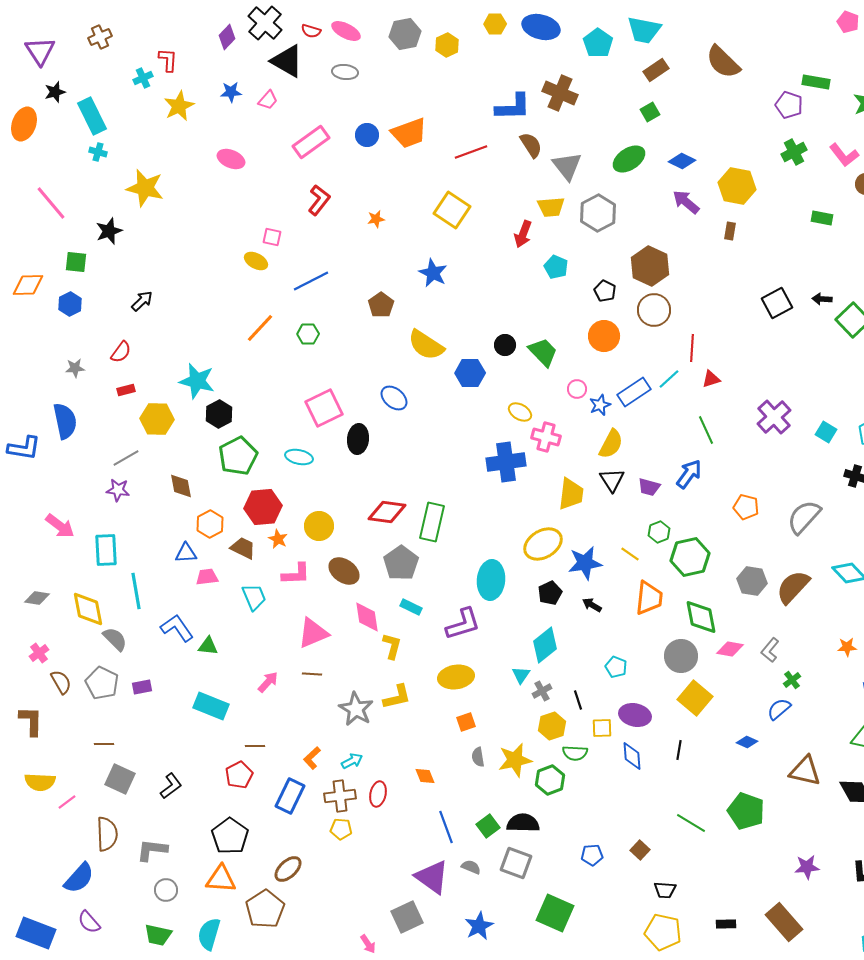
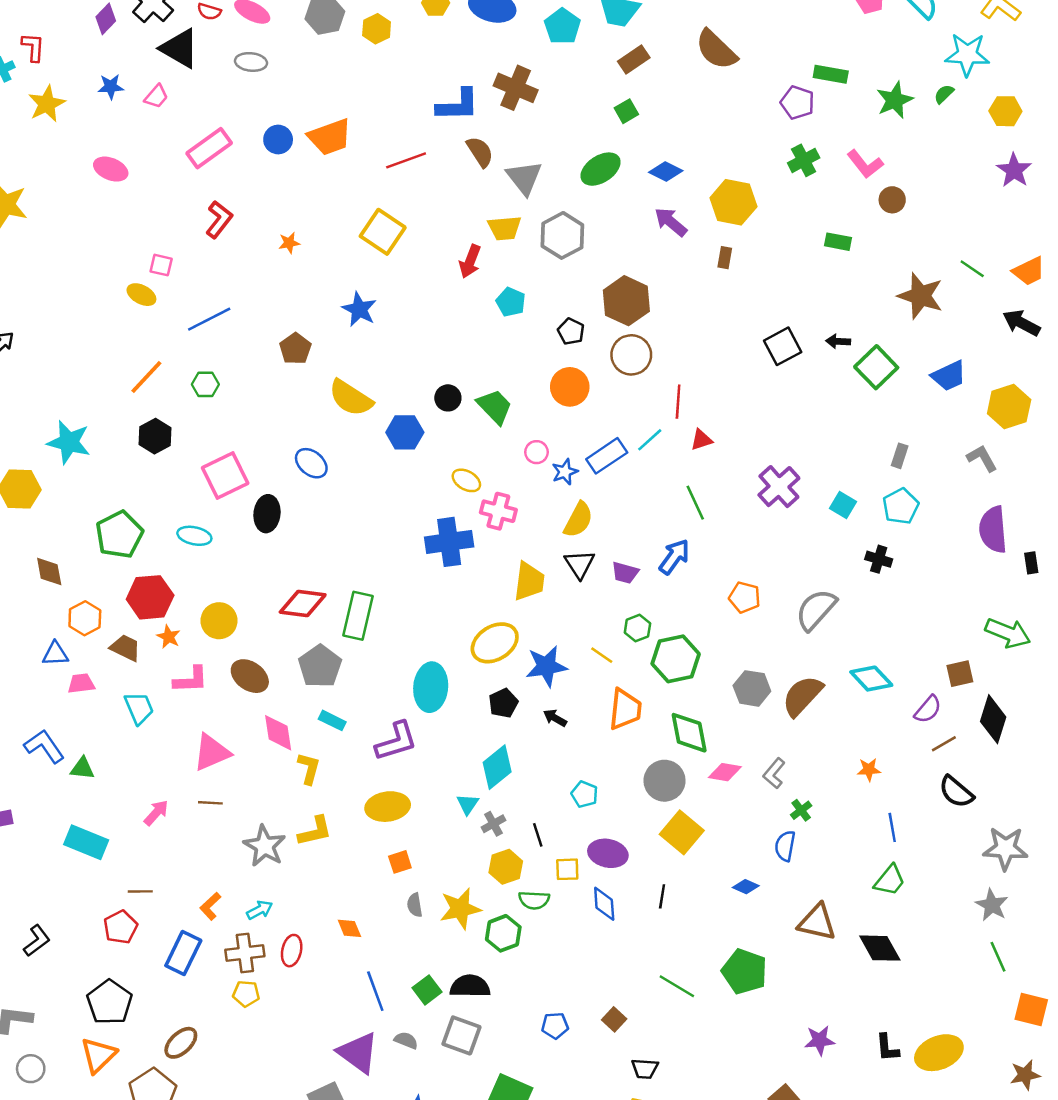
black hexagon: (219, 414) -> (155, 436), moved
blue semicircle: (779, 709) -> (785, 846), turned -40
orange triangle: (221, 879) -> (98, 1055), turned -48

